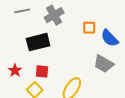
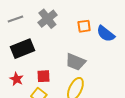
black rectangle: (38, 42) -> (22, 49), moved
gray trapezoid: (104, 64) -> (76, 62), moved

